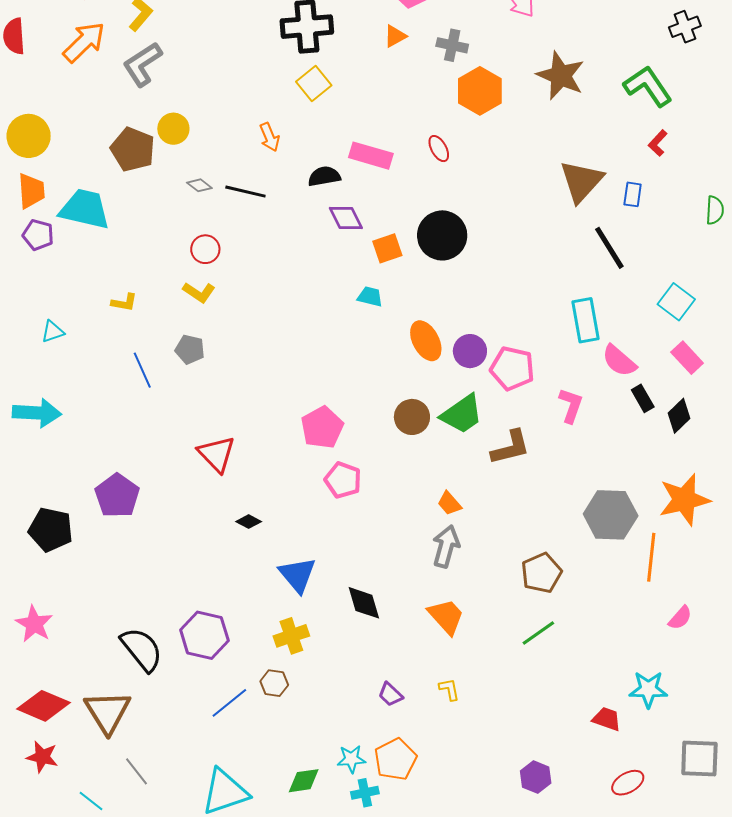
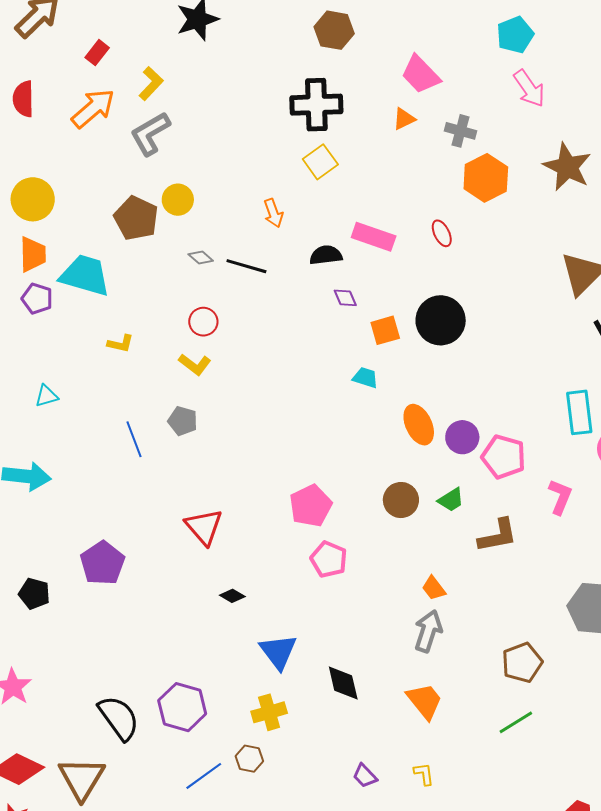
purple diamond: (346, 218) -> (345, 298), size x0.7
yellow L-shape: (124, 302) -> (120, 344), moved
green trapezoid: (462, 414) -> (451, 500), size x0.6
black pentagon: (51, 530) -> (34, 594), size x0.7

